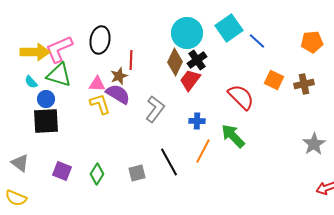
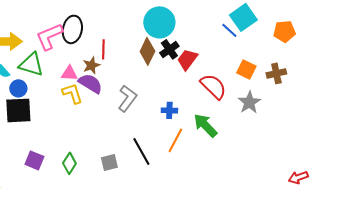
cyan square: (229, 28) -> (243, 17), moved
pink L-shape: (59, 49) -> (49, 36), moved
red trapezoid: (190, 80) -> (187, 59), moved
gray star: (314, 144) -> (249, 102), moved

